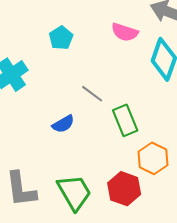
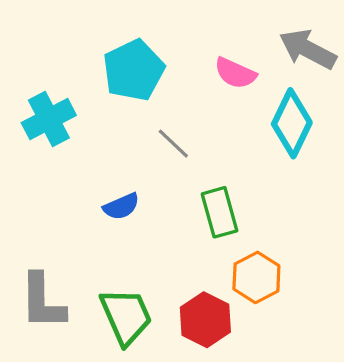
cyan pentagon: (61, 38) -> (134, 70), size x1.6
gray line: (92, 94) -> (173, 144), moved

